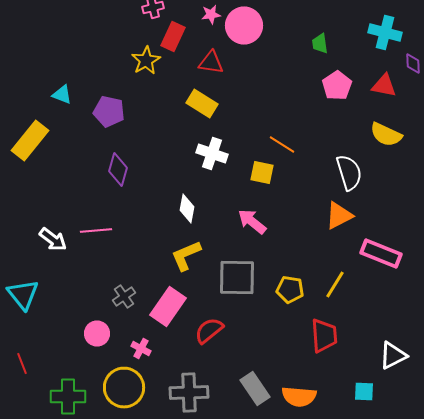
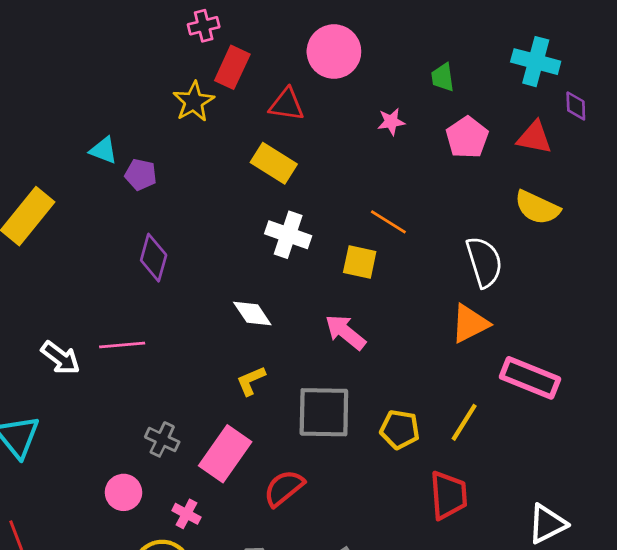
pink star: (211, 14) -> (391, 122), moved
cyan triangle: (62, 94) -> (103, 150), moved
purple pentagon: (109, 112) -> (141, 175), size x0.7
white diamond: (187, 208) -> (252, 313), turned -44
yellow L-shape: (186, 256) -> (251, 381), size x0.7
gray cross: (124, 296) -> (162, 439), turned -30

